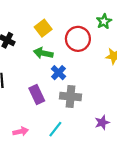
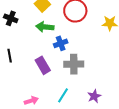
blue cross: (58, 73) -> (61, 43), turned 32
purple star: (102, 122) -> (94, 96), moved

